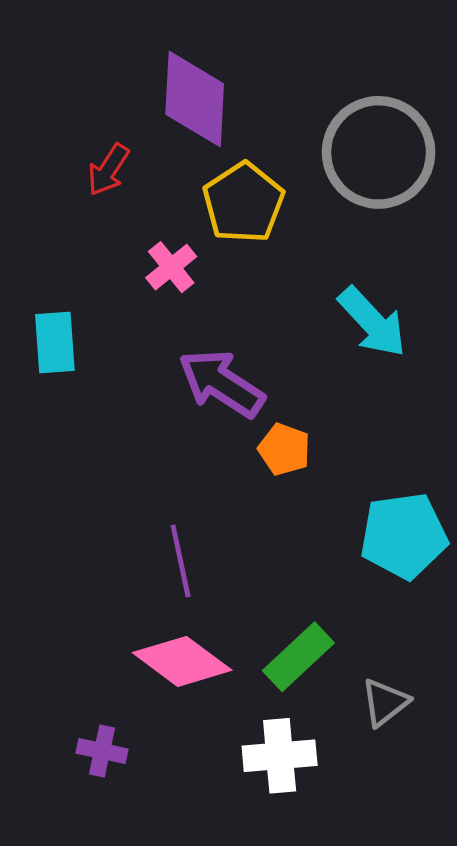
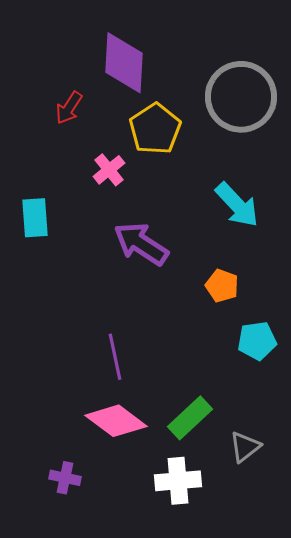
orange pentagon: (284, 449) -> (222, 286), moved
cyan pentagon: (404, 536) -> (257, 341), size x0.7

